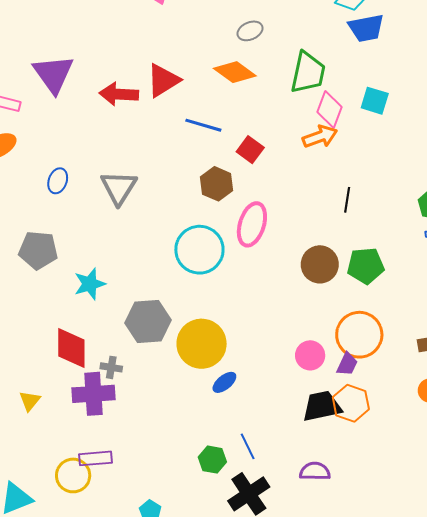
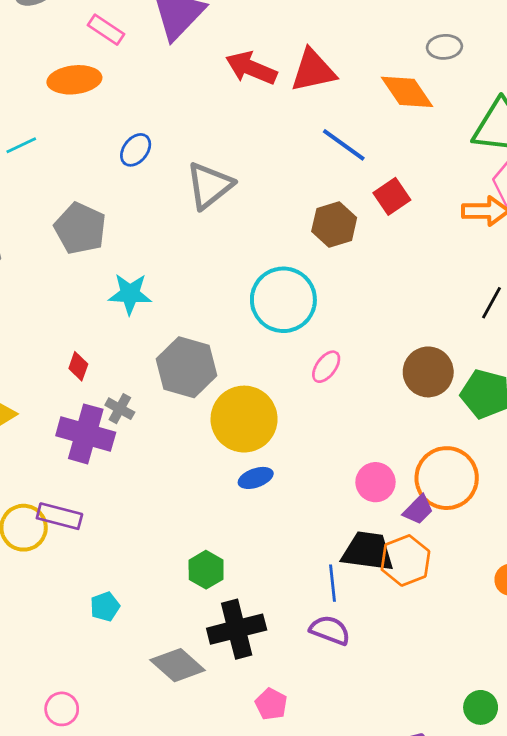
pink ellipse: (252, 224) -> (326, 367), moved, size x0.6
red diamond: (71, 348) -> (78, 366), size x0.5
blue line: (248, 446) -> (332, 583), moved

